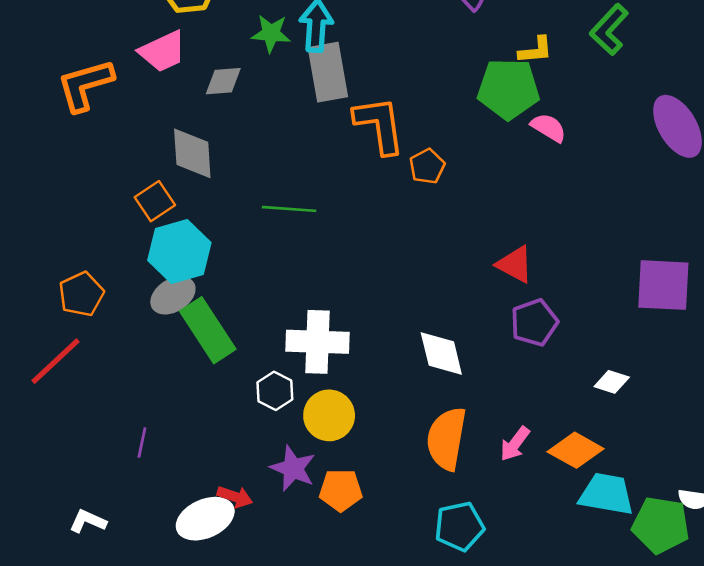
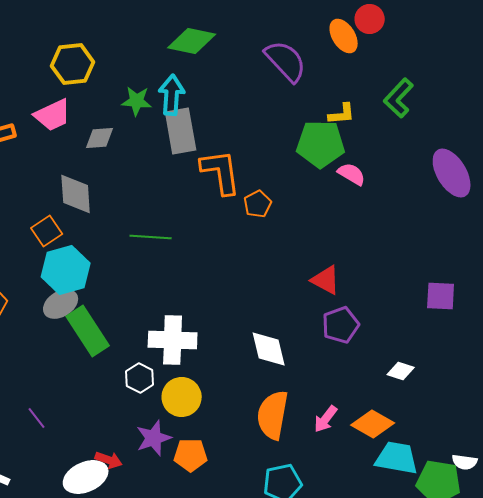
purple square: (663, 285) -> (441, 296), size x0.7
purple line: (142, 442) -> (37, 418), turned -50
purple star: (293, 468) -> (154, 438), turned 30

